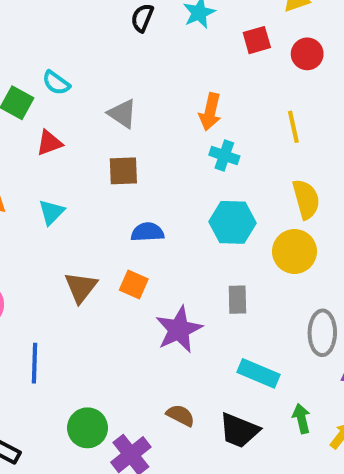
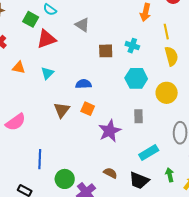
orange arrow: (210, 112) -> (145, 12), moved
red triangle: (49, 143) -> (46, 39), size x1.5
brown square: (123, 171) -> (106, 51), moved
yellow semicircle: (306, 199) -> (171, 56), moved
blue semicircle: (147, 232) -> (83, 84), moved
blue line: (35, 363) -> (40, 159), moved
cyan rectangle: (259, 373) -> (149, 153), turned -54

